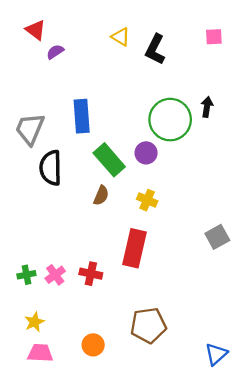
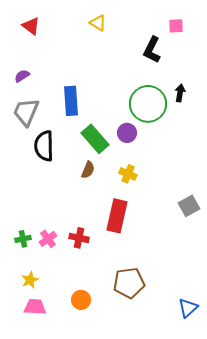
yellow triangle: (121, 37) -> (98, 23), moved
pink square: (214, 37) -> (176, 26), moved
black L-shape: (155, 49) -> (152, 50), moved
purple semicircle: (55, 52) -> (22, 76), moved

